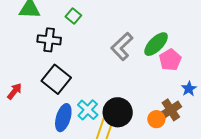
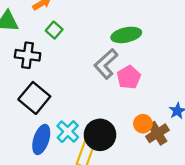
green ellipse: (156, 44) -> (126, 35), moved, turned 32
pink pentagon: (170, 60) -> (129, 77), moved
orange circle: (156, 119) -> (143, 124), moved

